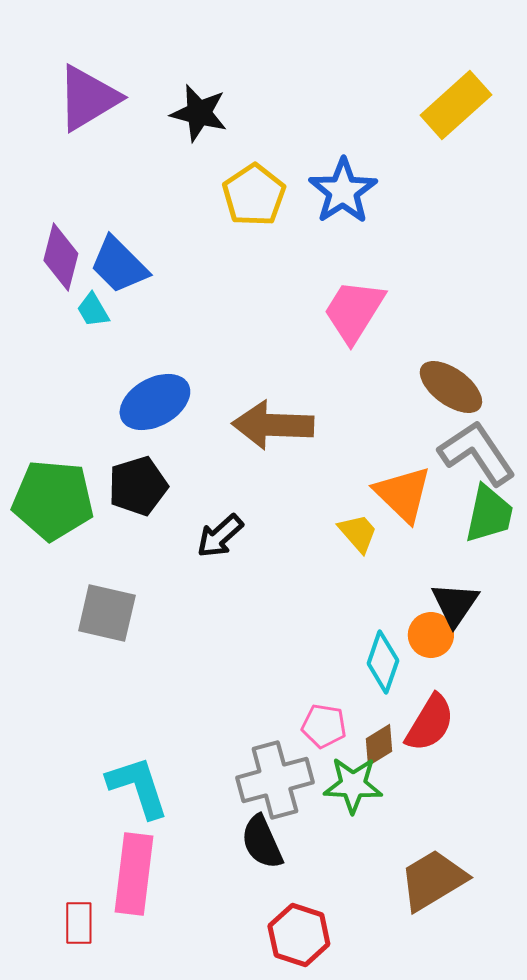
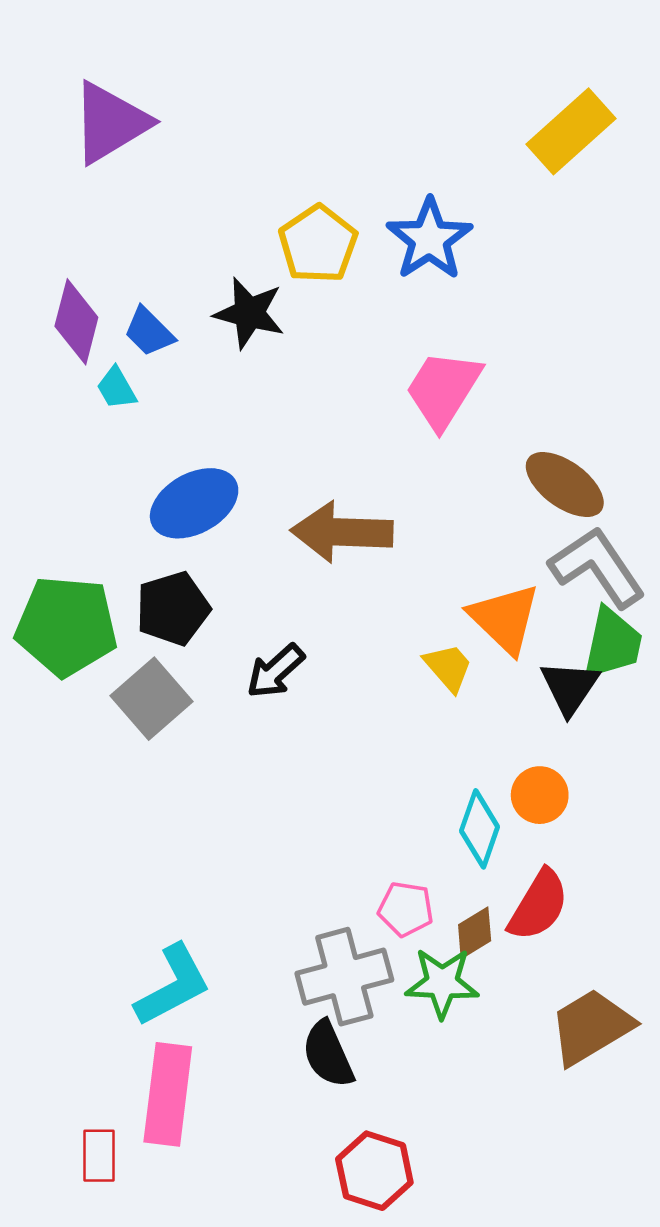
black star: (199, 113) -> (249, 313), moved
blue trapezoid: (119, 265) -> (149, 332), size x0.7
black triangle: (455, 604) -> (570, 687), moved
gray square: (107, 613) -> (152, 699), moved, turned 36
cyan L-shape: (138, 787) -> (173, 985), turned 80
brown trapezoid: (433, 880) -> (591, 1027), moved

